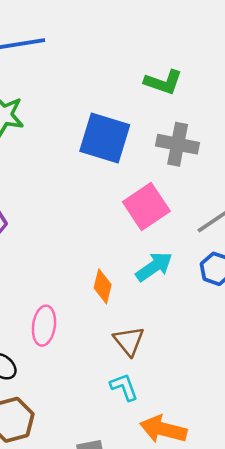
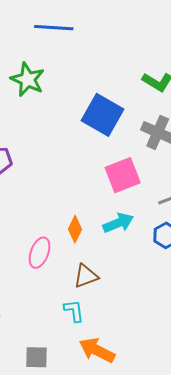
pink ellipse: (44, 326) -> (40, 253), moved
brown triangle: (129, 341) -> (86, 276), turned 36

